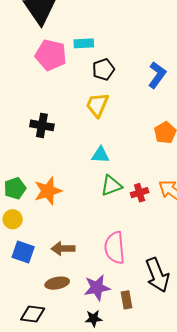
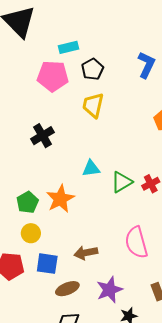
pink pentagon: (51, 55) -> (53, 76), moved
black cross: (42, 125) -> (42, 136), turned -30
cyan triangle: (100, 155) -> (91, 168), moved
brown ellipse: (57, 283) -> (67, 289), moved
purple star: (97, 288) -> (109, 290), moved

